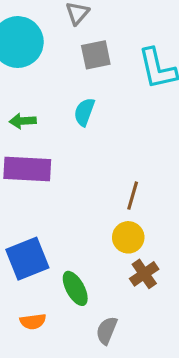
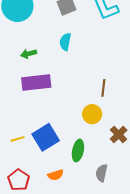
yellow circle: (128, 237) -> (92, 114), moved
green ellipse: (75, 288) -> (78, 150), turned 50

